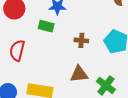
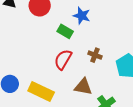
red semicircle: (17, 50) -> (63, 59), moved

